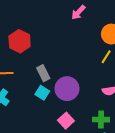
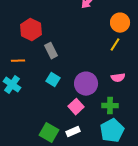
gray rectangle: (43, 73) -> (51, 51), moved
purple circle: (67, 89) -> (86, 84), moved

